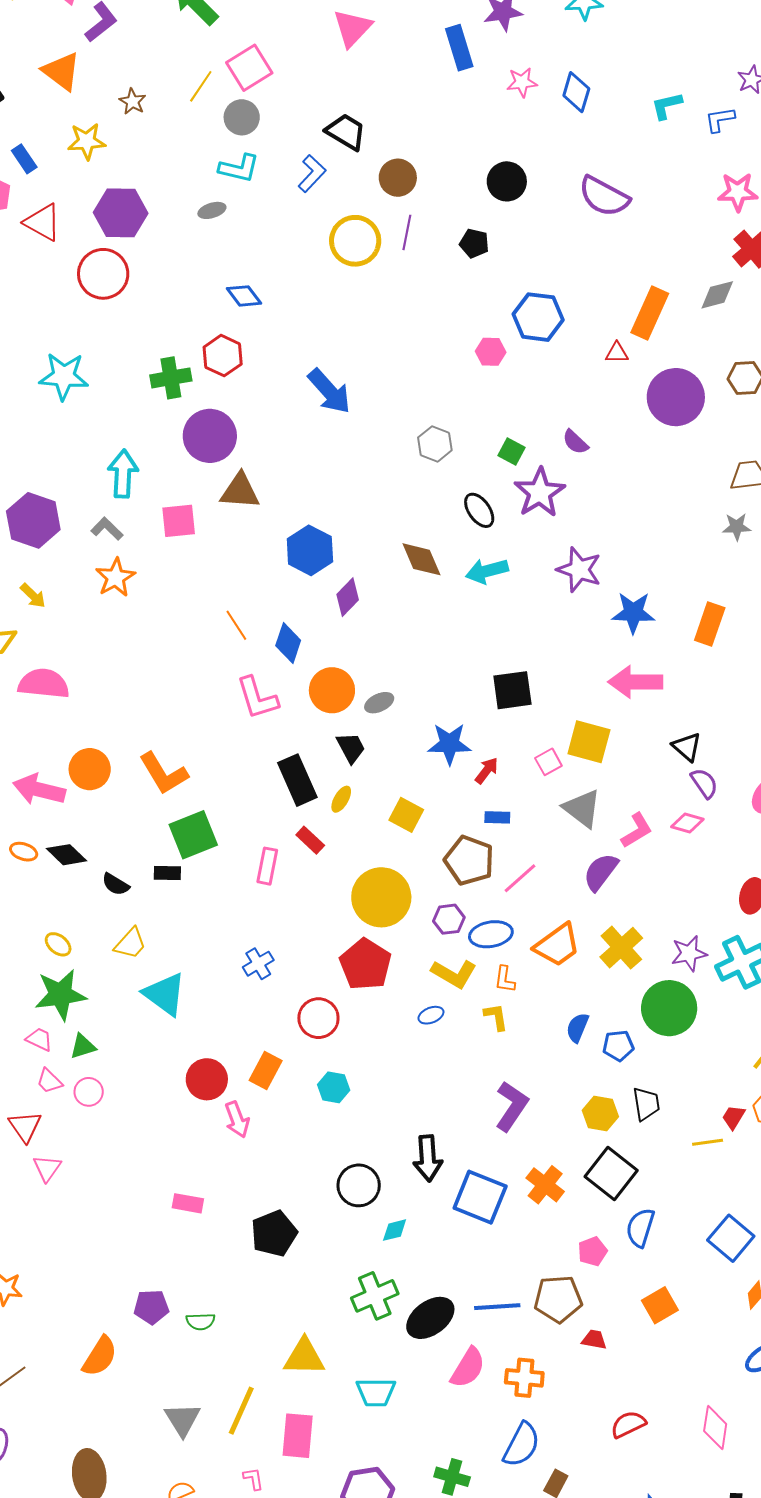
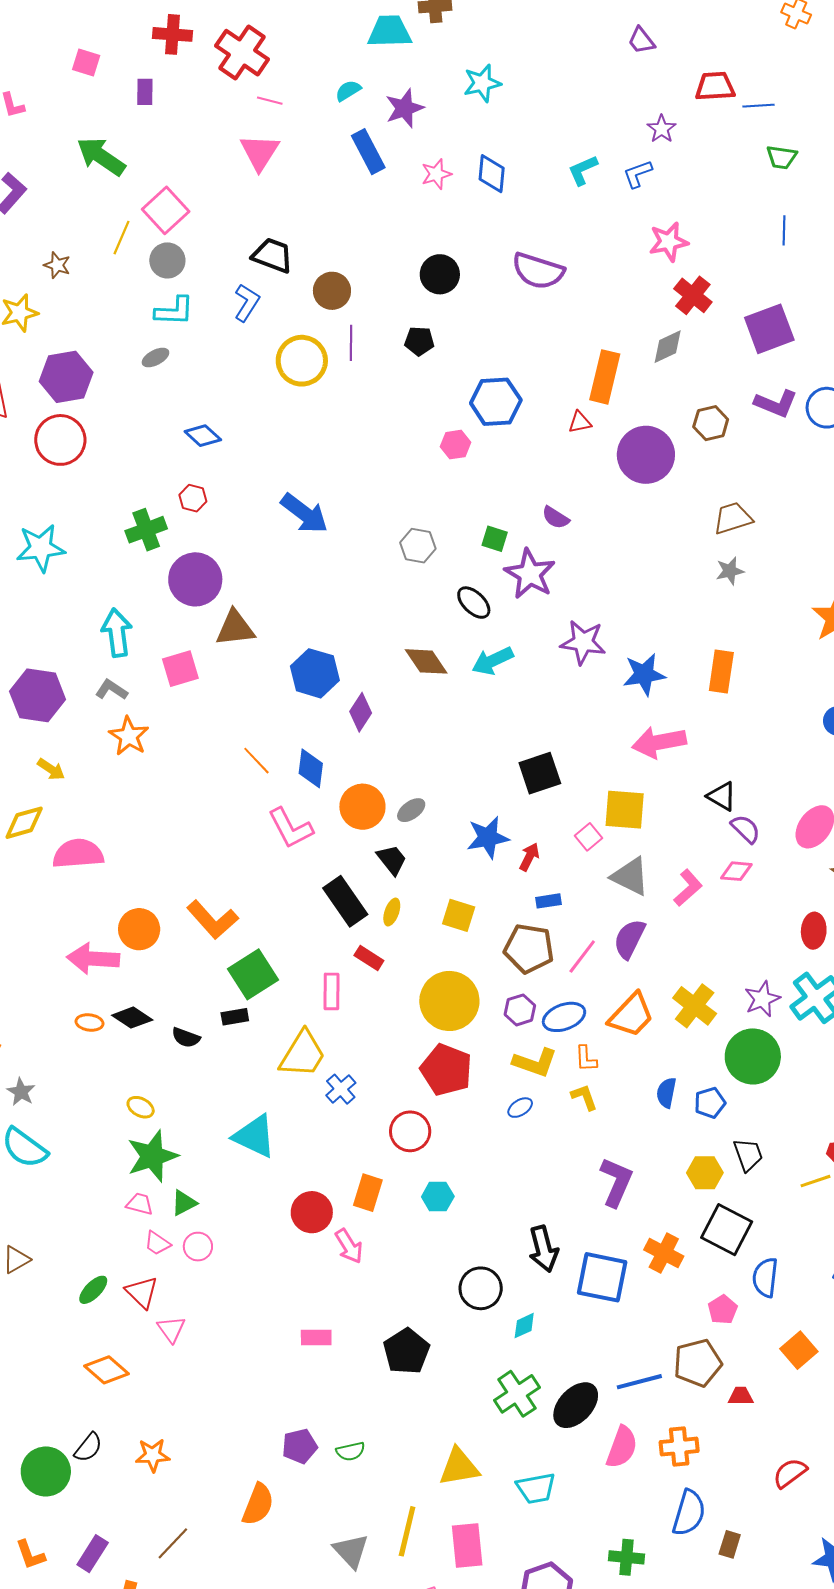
red hexagon: (223, 356) -> (193, 498), size x0.7
purple semicircle: (601, 872) -> (629, 939), moved
yellow trapezoid: (130, 943) -> (303, 1054), moved, size x1.5

